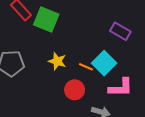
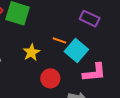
yellow star: (57, 61) -> (31, 52), turned 30
orange line: (86, 67) -> (59, 40), moved

